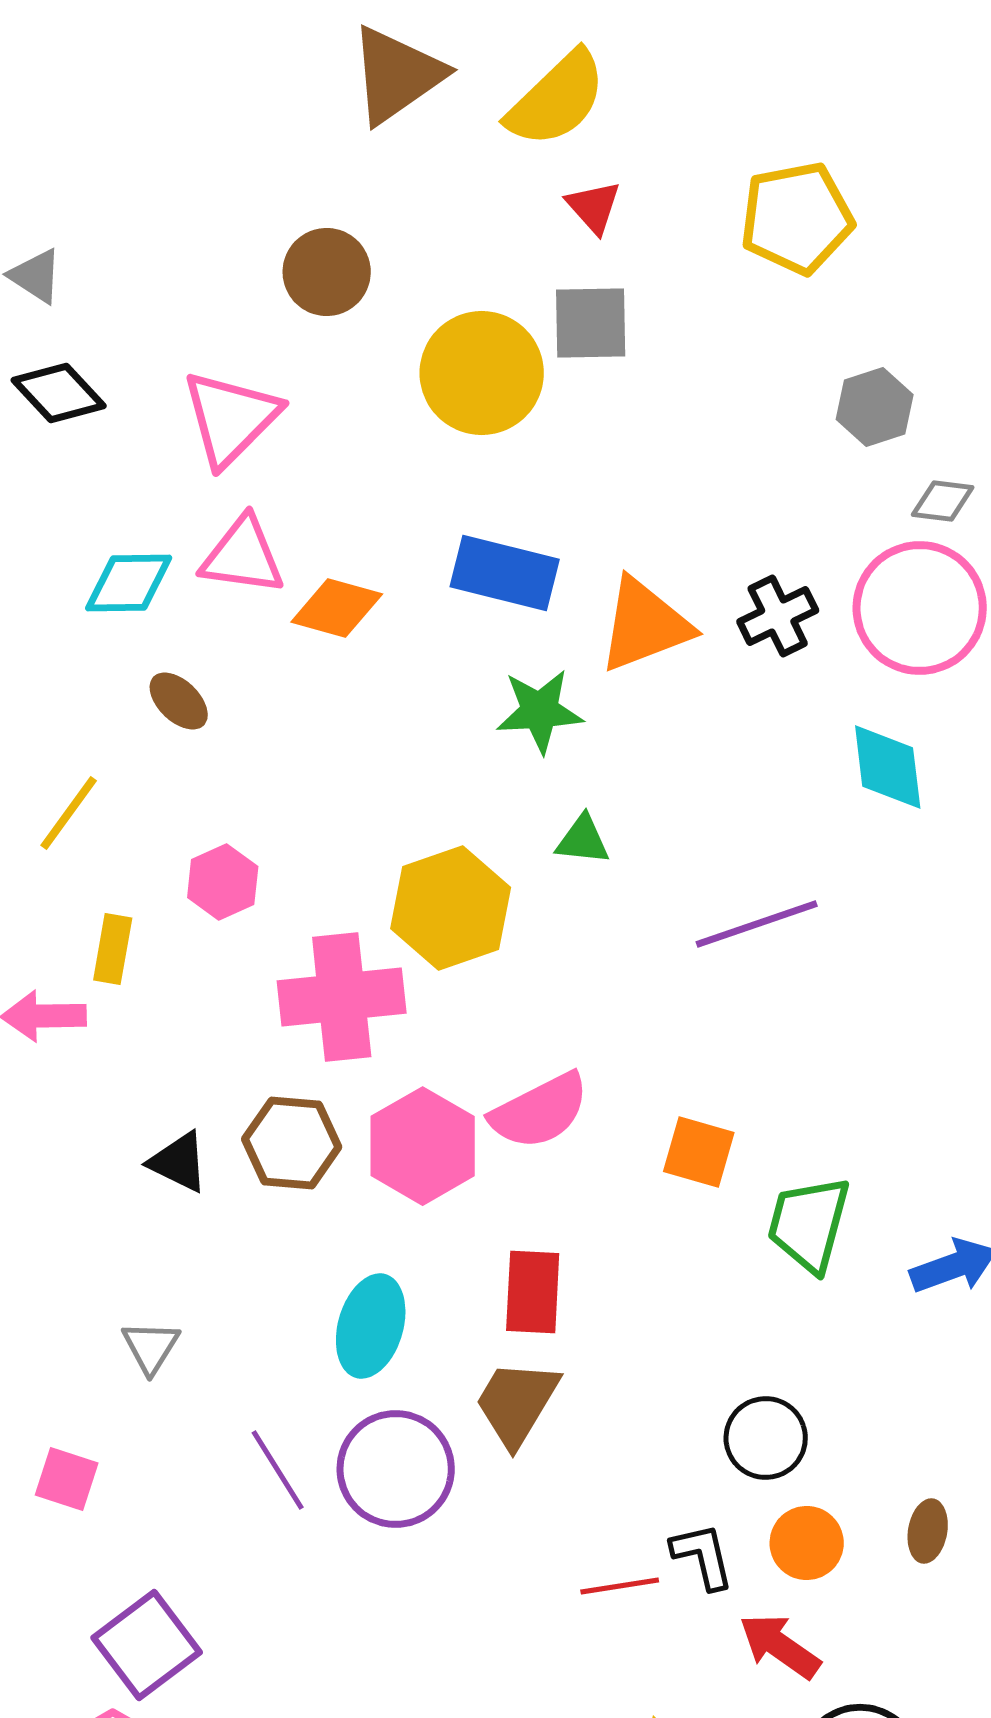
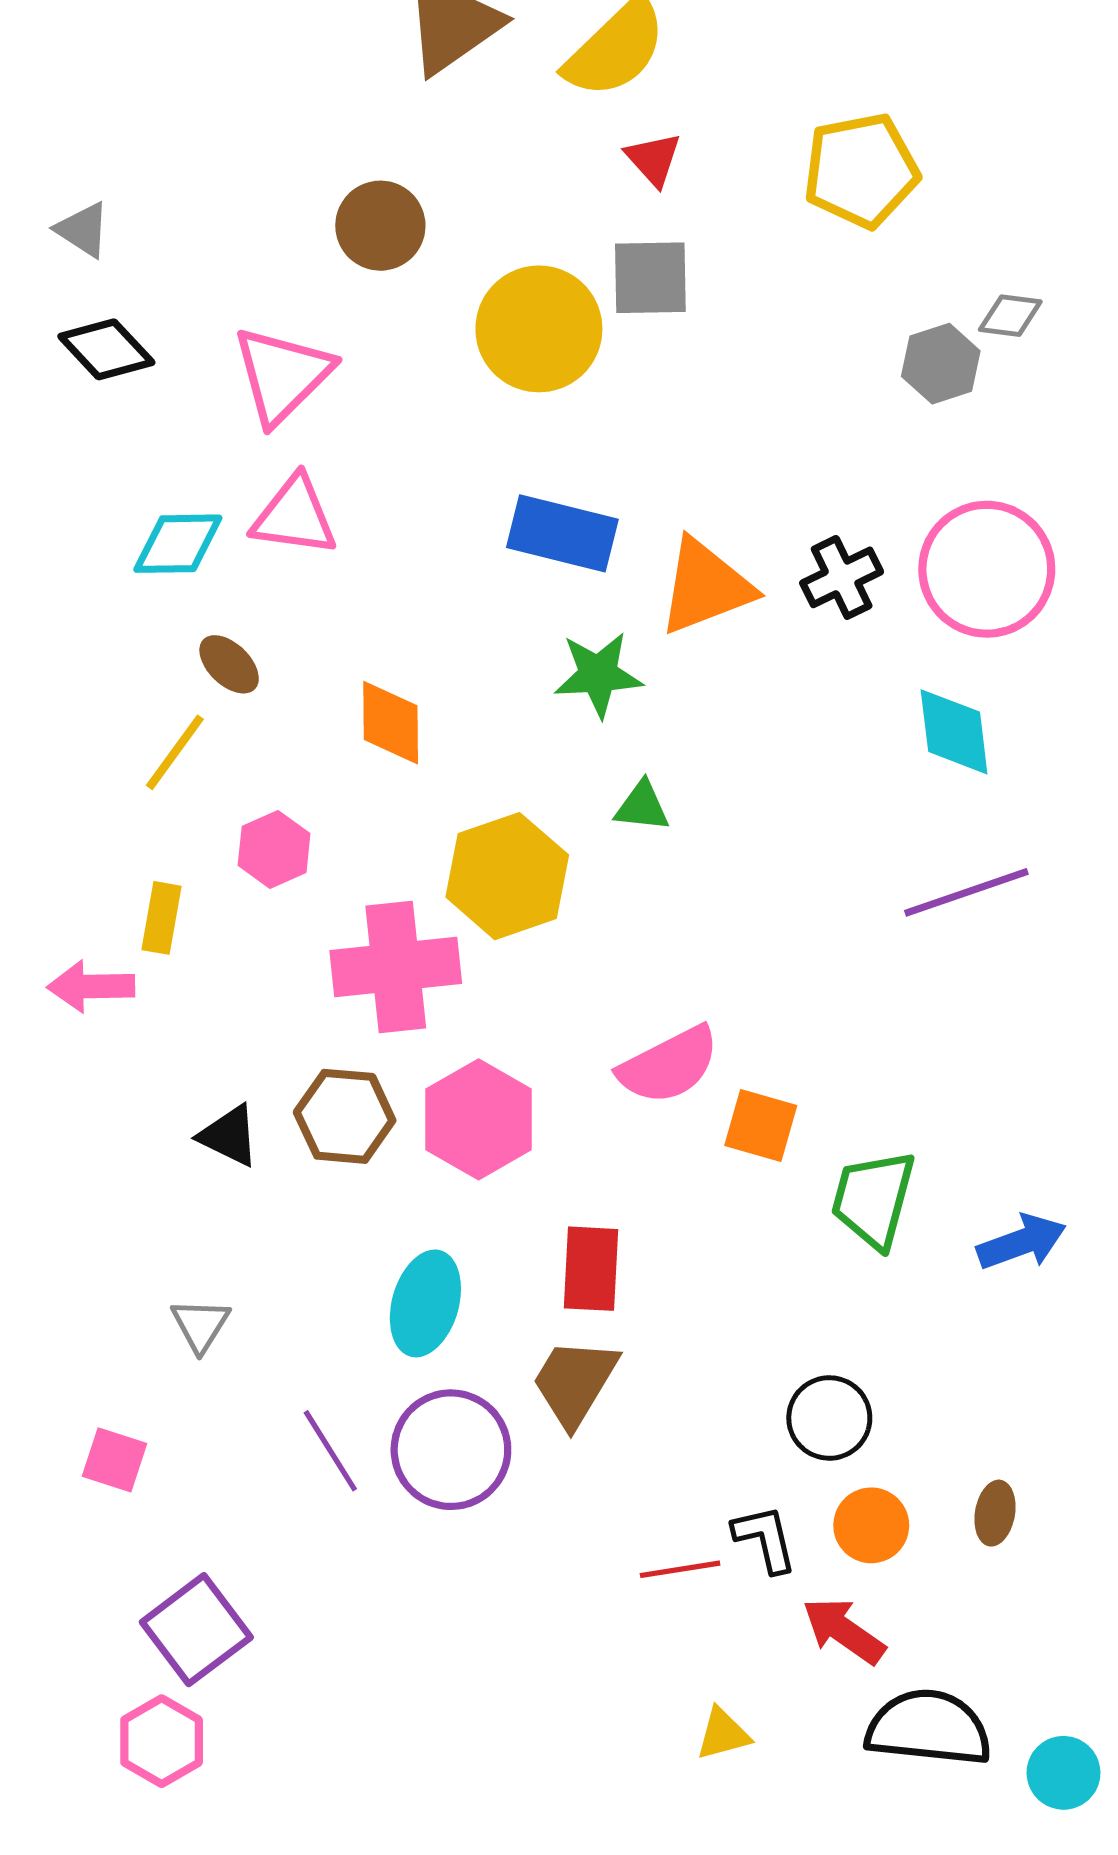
gray diamond: (943, 501) -> (1010, 316), moved
orange diamond: (337, 608) -> (391, 723), moved, turned 74
yellow line: (69, 813) -> (175, 752), moved
purple line: (757, 924) -> (966, 892), moved
pink semicircle: (540, 1111) -> (669, 1065), moved

